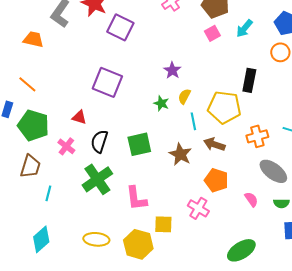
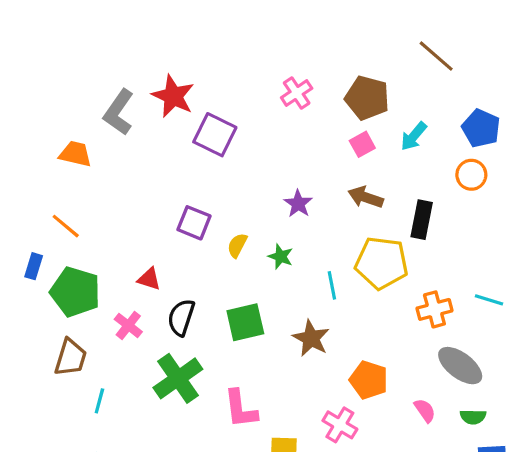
purple square: (107, 82) -> (194, 223), size x0.7
yellow semicircle: (184, 96) -> (237, 245), moved
brown arrow: (214, 144) -> (366, 197), moved

